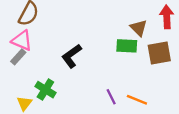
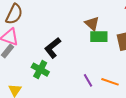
brown triangle: (139, 28) -> (92, 23), moved
green cross: (45, 90) -> (40, 70), moved

